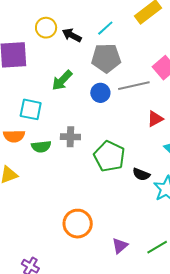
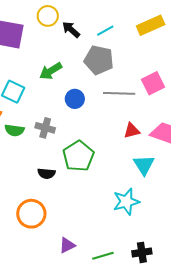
blue circle: (100, 93) -> (75, 99), moved
black semicircle: (141, 174) -> (46, 173), moved, turned -30

